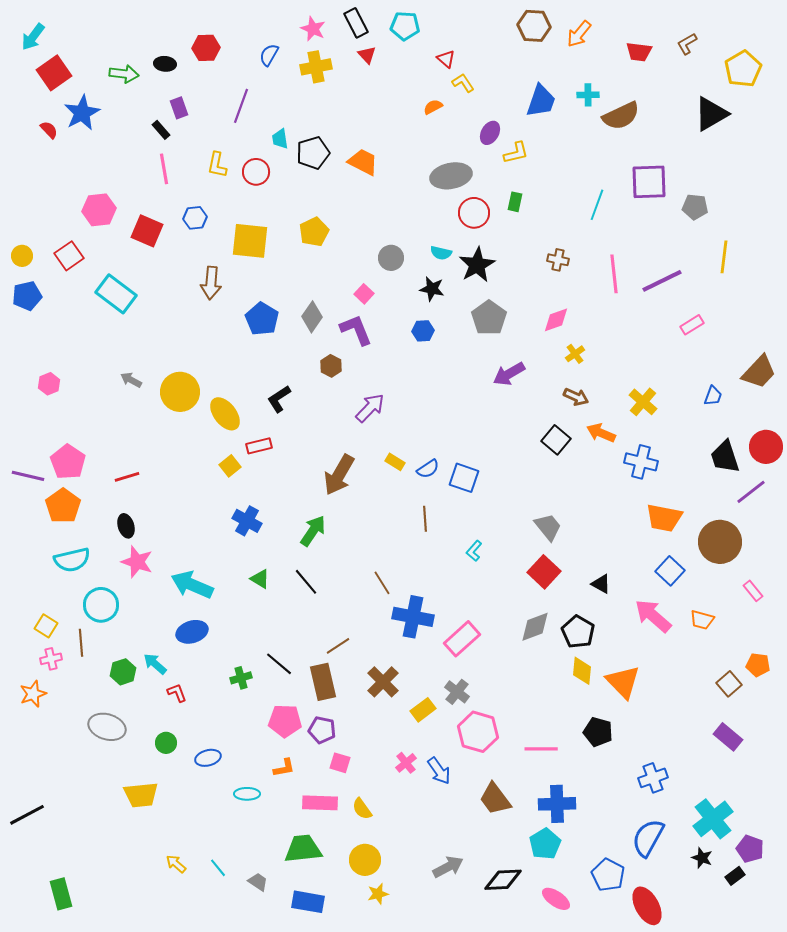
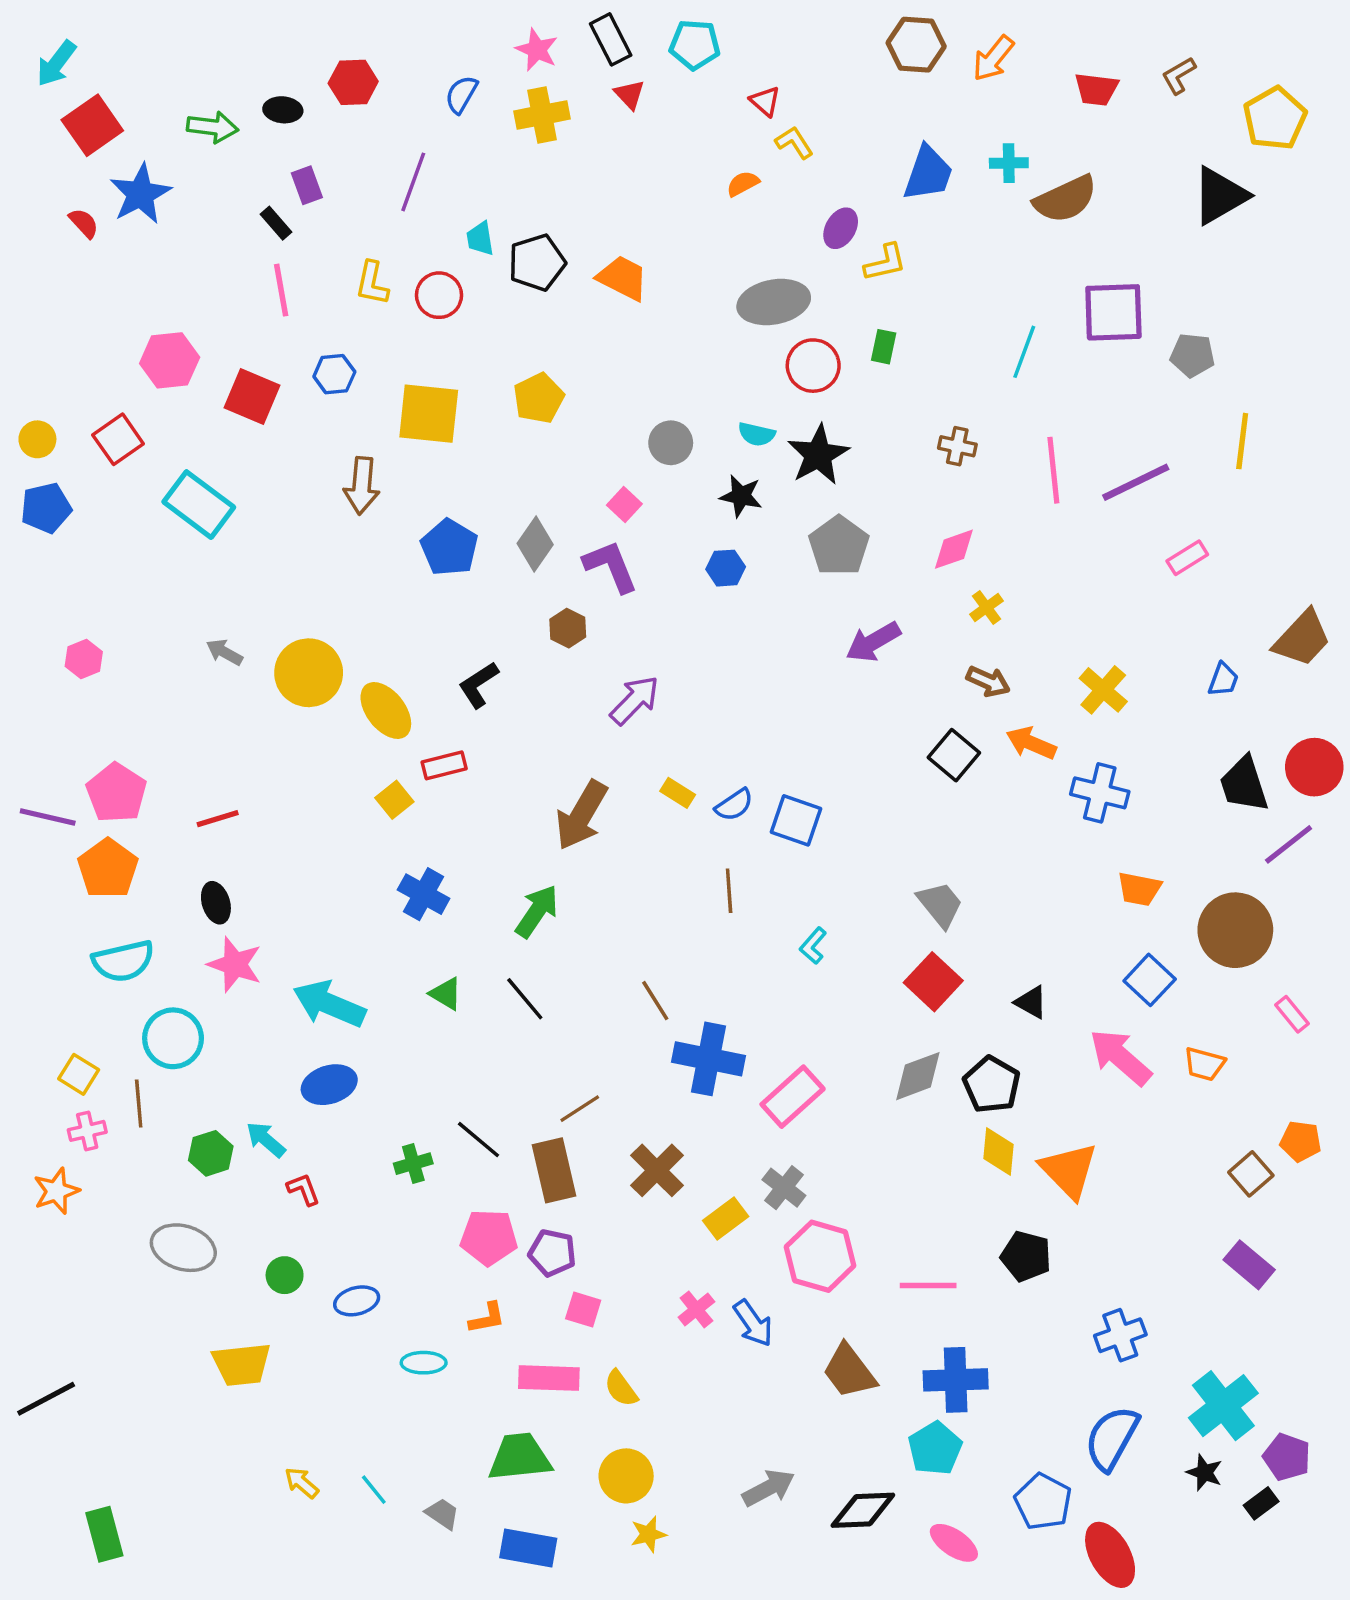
orange trapezoid: (664, 518) -> (1139, 889), size x0.7

